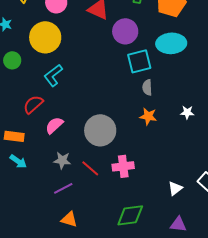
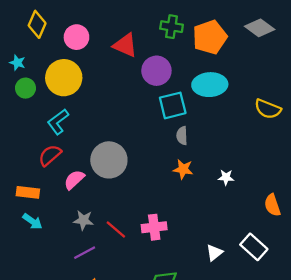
green circle: (12, 60) -> (25, 88), moved
cyan L-shape: (53, 75) -> (58, 122), moved
white star: (187, 112) -> (226, 177), moved
gray circle: (100, 130) -> (109, 160), moved

